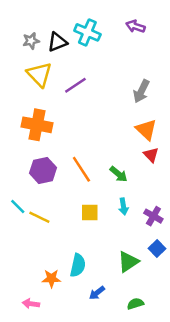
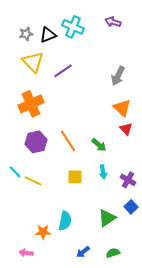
orange cross: (37, 125) -> (31, 104), turned -35
blue arrow: (97, 293) -> (83, 252), moved

